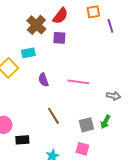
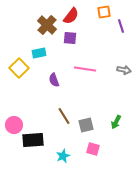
pink line: (78, 82) -> (85, 69), moved
gray arrow: (113, 96) -> (124, 70), moved
gray square: (86, 125) -> (86, 125), moved
black rectangle: (22, 140) -> (33, 140), size x1.5

